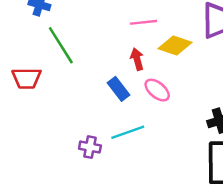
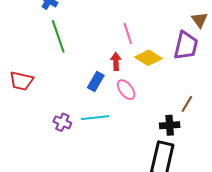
pink line: (143, 22) -> (128, 34), turned 65
red trapezoid: (27, 78) -> (21, 81), moved
blue rectangle: (118, 89) -> (96, 81), turned 54

